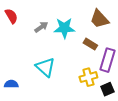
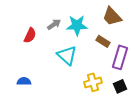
red semicircle: (11, 16) -> (30, 35), moved, turned 56
cyan triangle: (45, 67) -> (67, 55), moved
yellow cross: (88, 77) -> (93, 82), moved

